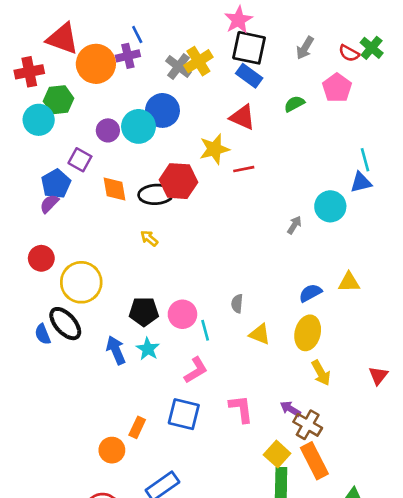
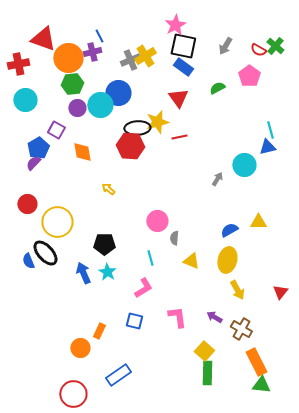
gray cross: (178, 67) -> (130, 60), turned 30
green hexagon: (59, 100) -> (72, 84), moved
red triangle: (242, 117) -> (178, 98), turned 30
black ellipse: (156, 194) -> (137, 128), moved
pink circle: (182, 314) -> (157, 221), moved
blue square: (184, 414) -> (134, 321), size x0.7
brown cross: (308, 425) -> (241, 329), moved
orange rectangle: (314, 461) -> (256, 362), moved

